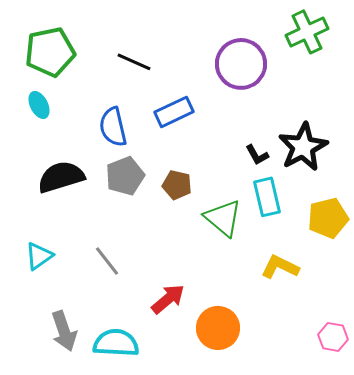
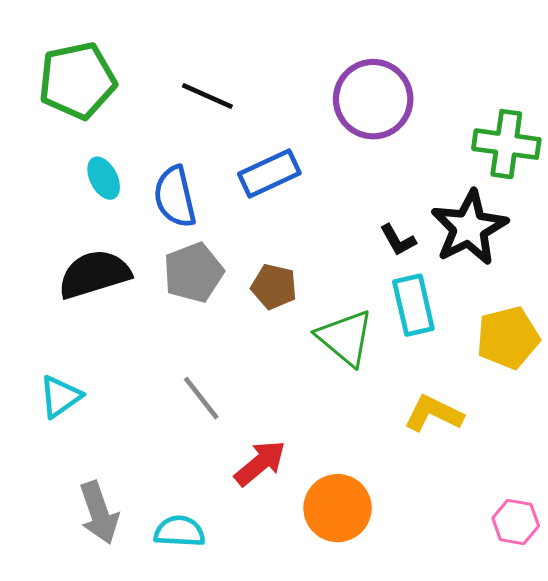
green cross: (307, 32) -> (506, 144), moved, turned 33
cyan ellipse: (39, 105) -> (104, 178), moved
gray line: (107, 261) -> (201, 398), moved
cyan semicircle: (116, 343) -> (180, 531), size x0.7

